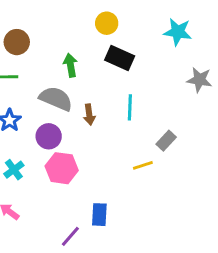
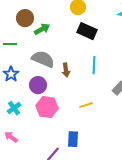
brown circle: (17, 42) -> (25, 18), moved
green arrow: (70, 65) -> (42, 29), moved, turned 70
yellow line: (143, 165) -> (86, 105), moved

